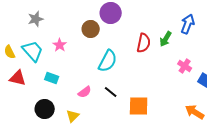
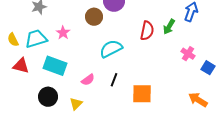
cyan trapezoid: (33, 51) -> (36, 39), turned -65
cyan semicircle: (108, 61) -> (111, 49), turned -145
cyan rectangle: (52, 78) -> (55, 66), size x1.6
black line: (111, 92) -> (114, 80), turned 72

